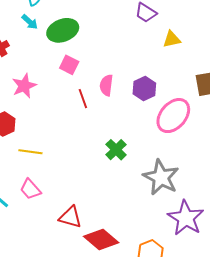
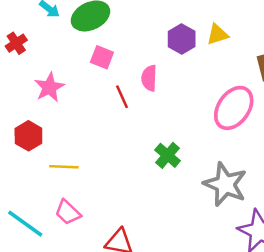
yellow triangle: (172, 39) -> (217, 35), moved
purple hexagon: (144, 88) -> (182, 39), moved

